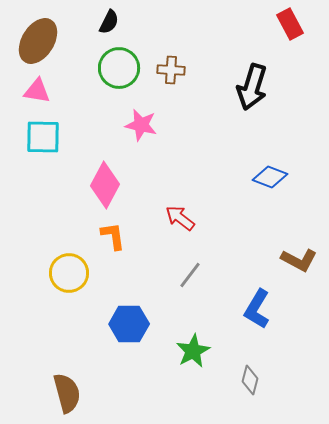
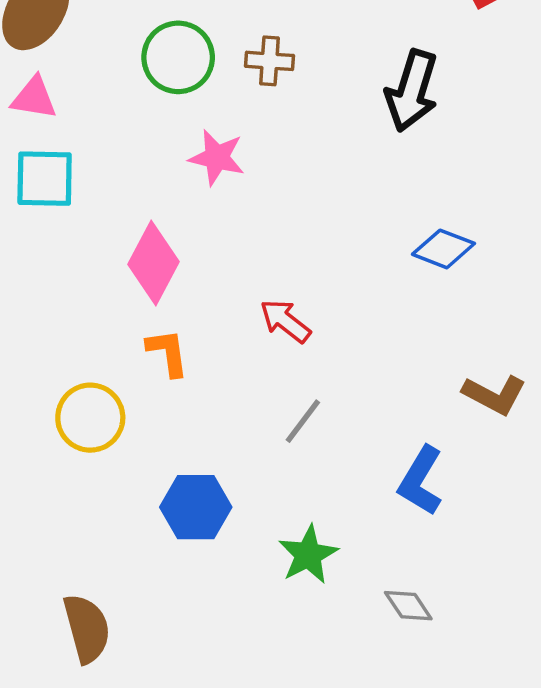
gray diamond: (250, 380) -> (408, 606), turned -48

